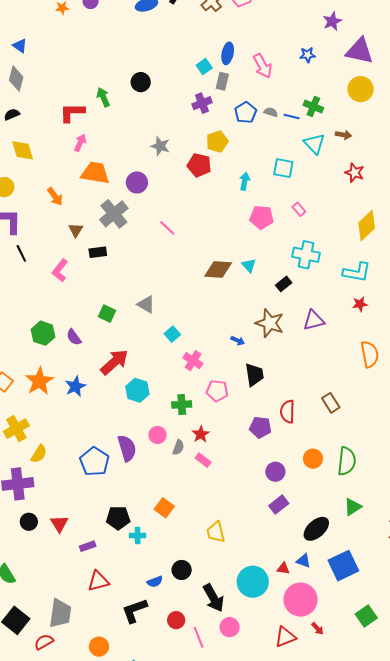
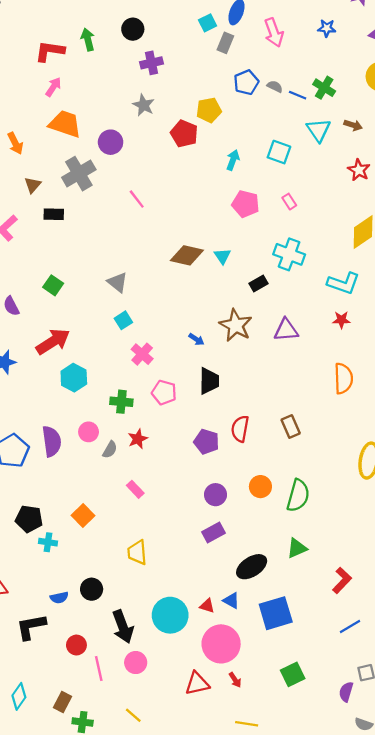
purple cross: (202, 103) -> (151, 63), moved
gray triangle: (146, 304) -> (117, 282), moved
pink rectangle: (203, 460) -> (135, 489), moved

